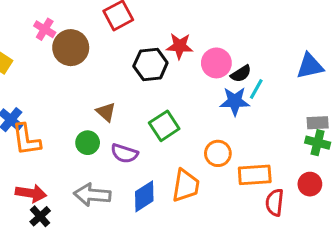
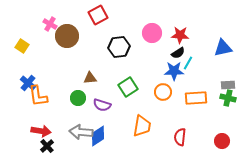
red star: (180, 46) -> (180, 35), moved
pink circle: (216, 63) -> (152, 33), moved
brown triangle: (106, 112) -> (90, 78), turned -48
orange circle: (218, 153) -> (163, 92), moved
orange rectangle: (255, 175) -> (196, 98), moved
red circle: (310, 184) -> (222, 141), moved
blue diamond: (144, 196) -> (98, 136), moved
red semicircle: (275, 202) -> (180, 137), moved

